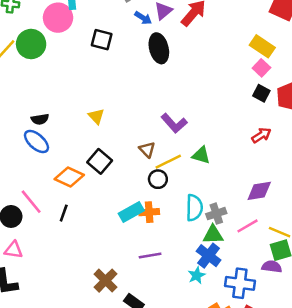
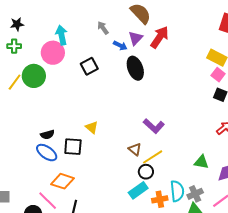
black square: (102, 40) -> (89, 66), turned -36
green triangle: (201, 155) -> (201, 162), moved
black square: (100, 161) -> (73, 147), moved, turned -30
orange diamond: (69, 177) -> (62, 181), moved
cyan rectangle: (131, 212) -> (138, 190), moved
orange cross: (149, 212) -> (160, 199), moved

